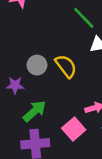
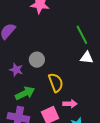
yellow semicircle: (66, 66) -> (56, 83), moved

